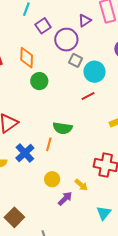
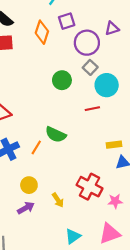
orange diamond: (27, 58) -> (42, 32), moved
green circle: (39, 81) -> (62, 80), moved
purple arrow: (65, 198) -> (26, 208), moved

